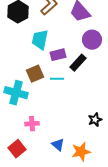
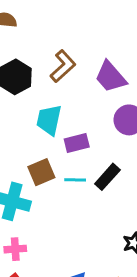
black rectangle: (78, 63) -> (107, 177), moved
pink cross: (32, 124) -> (15, 249), moved

